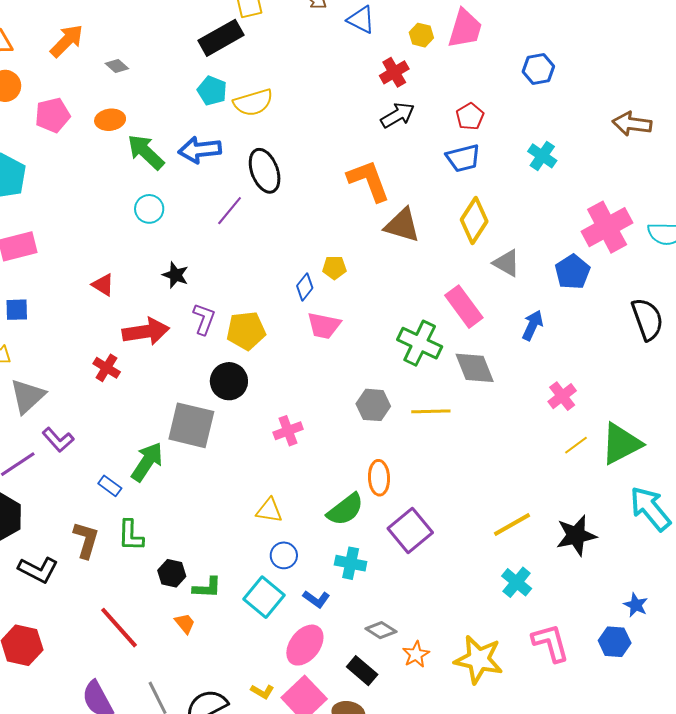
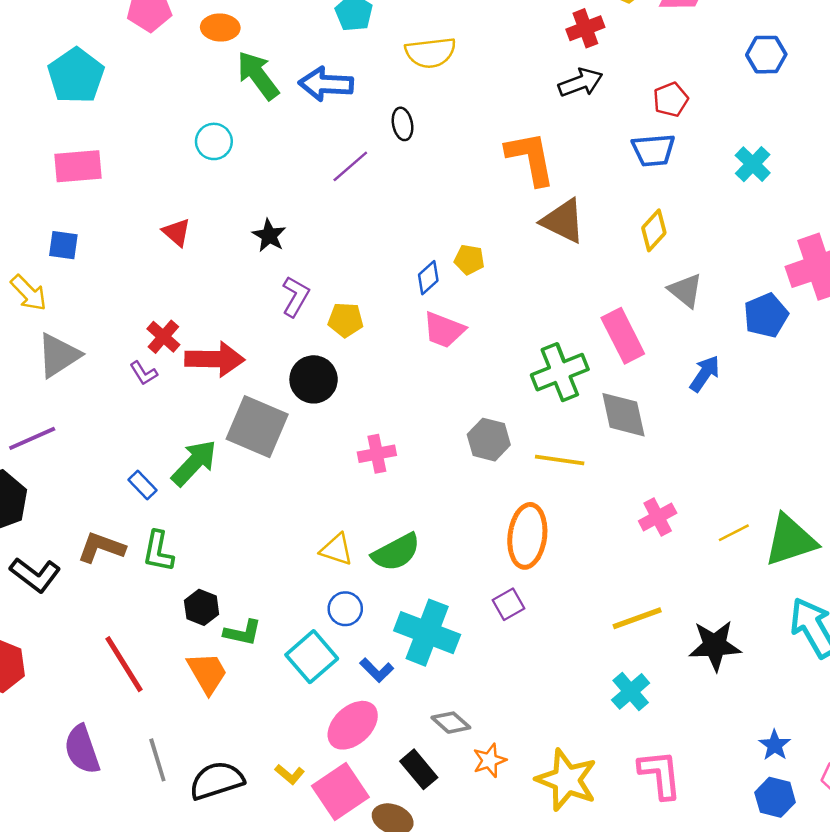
yellow semicircle: (253, 102) -> (431, 53), moved
black ellipse: (265, 171) -> (403, 124), size x0.6
cyan circle: (149, 209) -> (214, 141), moved
yellow diamond: (474, 220) -> (654, 230), size x0.7
yellow pentagon: (246, 331) -> (346, 320), size x0.7
red arrow: (146, 332) -> (215, 359), moved
green cross: (420, 343) -> (560, 372), turned 33
pink cross: (562, 396) -> (658, 517), moved
purple L-shape: (58, 440) -> (144, 373), moved, size x0.7
orange ellipse: (379, 478) -> (527, 536), moved, size x1.4
green semicircle: (345, 509) -> (396, 552), moved
purple square: (410, 530) -> (509, 604), size x0.6
brown L-shape: (86, 540) -> (101, 548), turned -96
cyan cross: (351, 563) -> (427, 633), size x1.6
orange trapezoid: (185, 623) -> (207, 673), size x1.6
blue hexagon: (615, 642) -> (775, 797), moved

